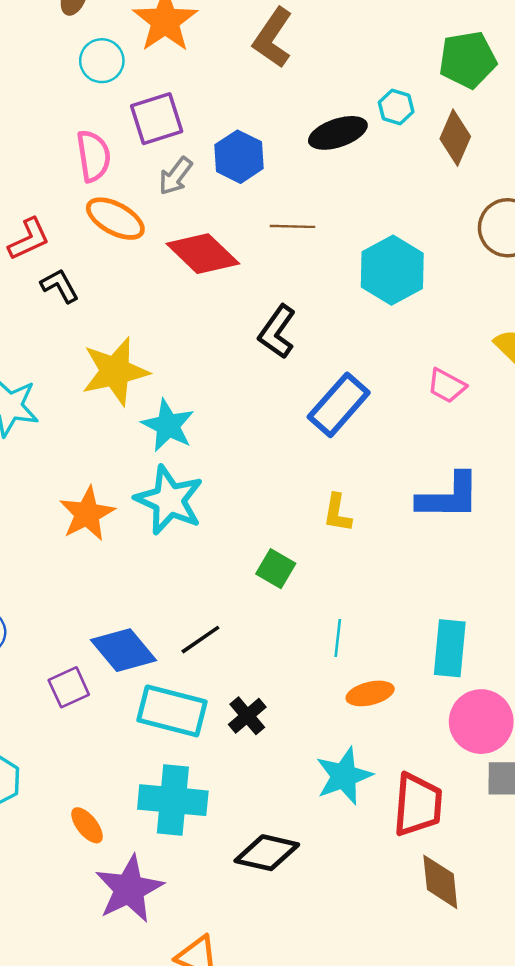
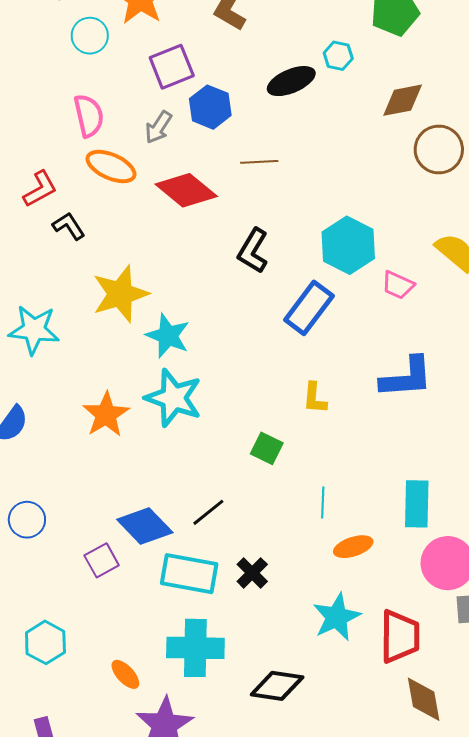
purple square: (157, 119) -> (172, 67), moved
brown diamond: (455, 138) -> (403, 100), moved, turned 60
cyan hexagon: (392, 270) -> (348, 245), moved

